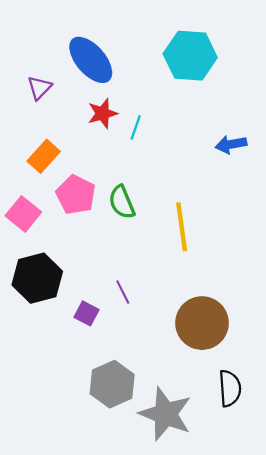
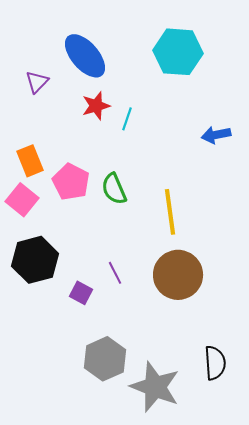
orange rectangle: (44, 156) -> (30, 161), moved, turned -64
brown circle: (202, 323) -> (178, 275), moved

